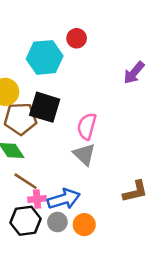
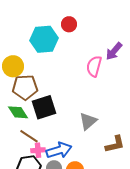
black square: (45, 107) -> (44, 107), moved, turned -35
pink semicircle: (87, 126) -> (94, 66), moved
gray triangle: (84, 154) -> (88, 121), moved, turned 36

